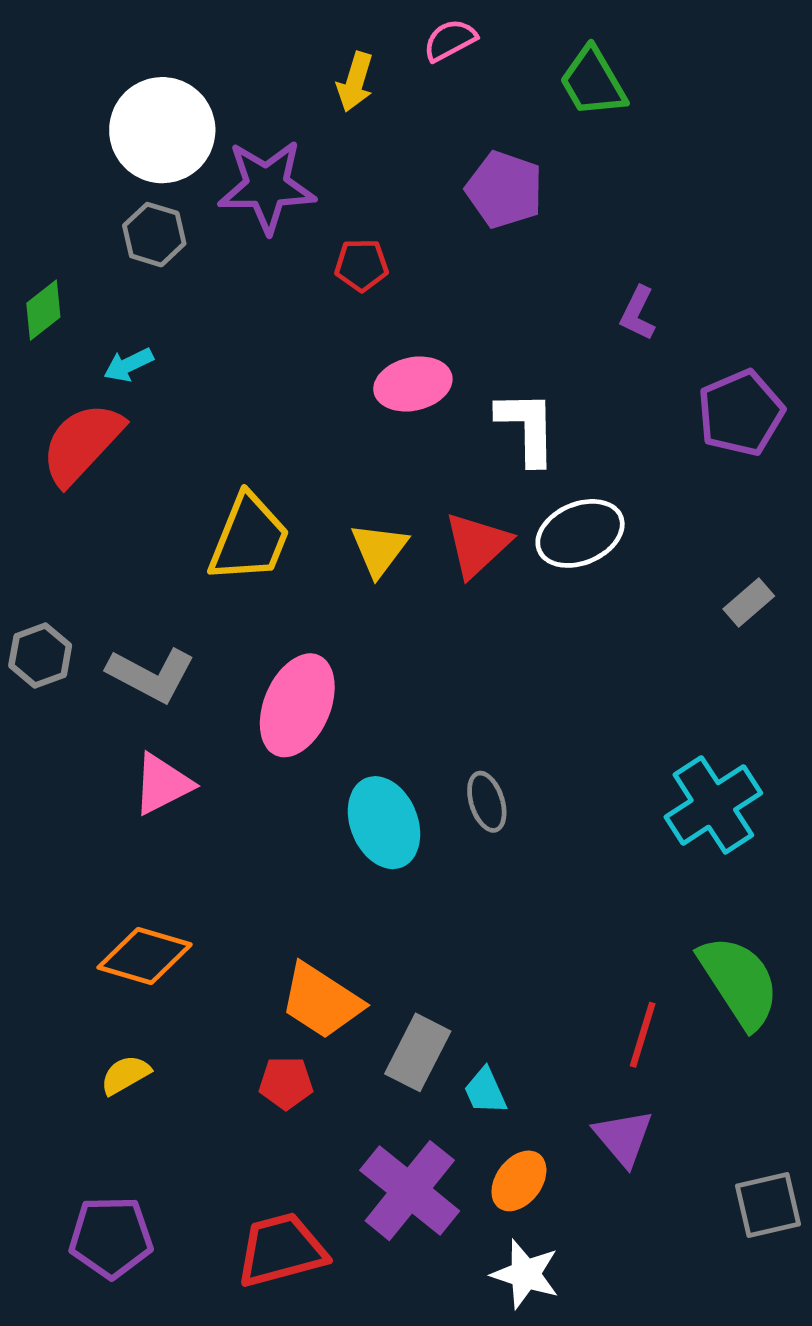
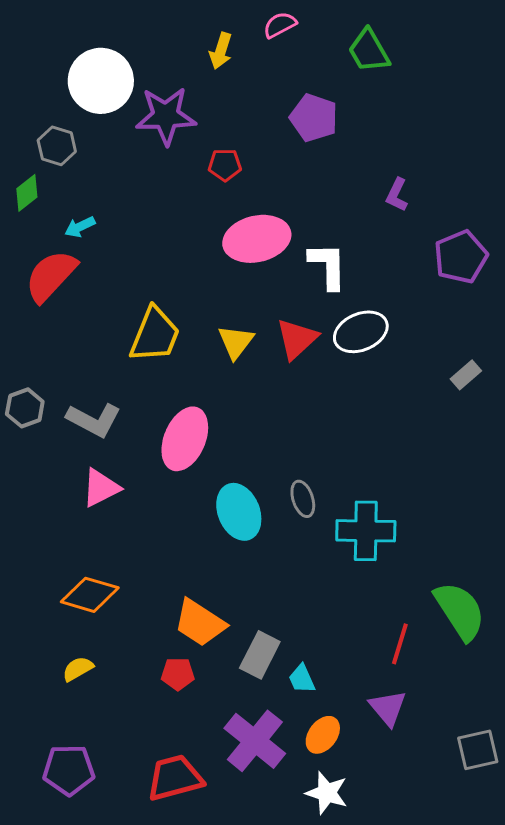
gray hexagon: (154, 235) -> (57, 146), moved
pink ellipse: (413, 384) -> (257, 239), size x1.4
cyan cross: (713, 805) -> (366, 531), moved, turned 34

